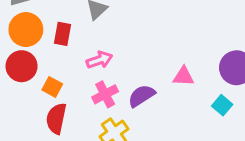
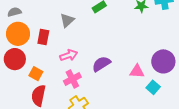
pink triangle: (183, 76) -> (137, 71), moved
purple semicircle: (141, 96) -> (101, 64), moved

